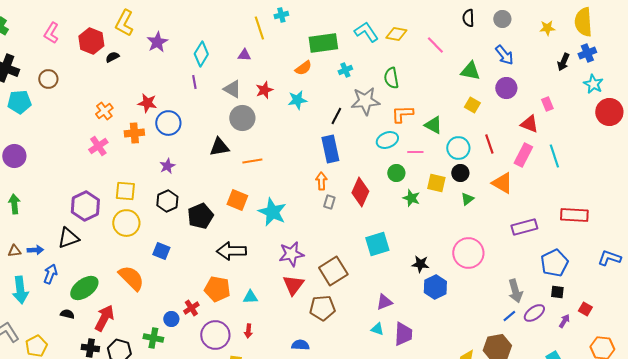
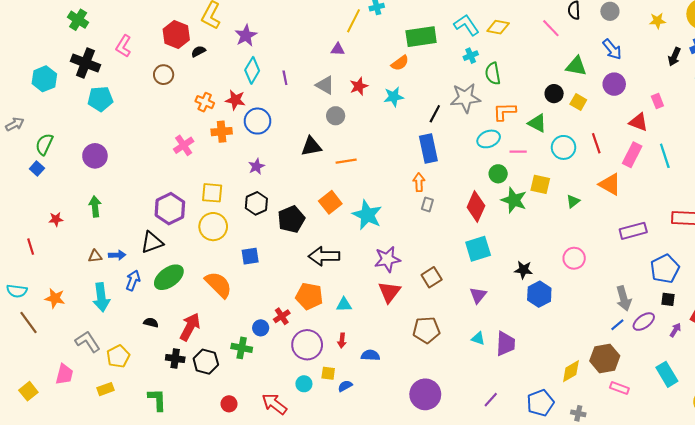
yellow line: (259, 28) -> (354, 21), turned 45
pink L-shape: (51, 33) -> (123, 46), moved
pink line: (435, 45) -> (551, 28), moved
cyan diamond: (201, 54) -> (252, 70), moved
cyan cross: (345, 70) -> (471, 56), moved
brown circle: (48, 79) -> (164, 75), moved
orange cross: (104, 111) -> (205, 102), moved, turned -30
gray circle: (242, 118) -> (336, 116), size x0.7
black circle: (460, 173) -> (554, 94), moved
red diamond: (360, 192) -> (476, 207), moved
green star: (411, 198) -> (514, 200), size x1.4
orange square: (237, 200) -> (330, 202), turned 30
blue square: (161, 251) -> (250, 256), turned -30
pink circle: (468, 253) -> (574, 258), size x0.7
brown square: (333, 271) -> (432, 277), size x0.7
green ellipse: (84, 288) -> (169, 277), moved
purple triangle: (384, 302) -> (478, 295), moved, turned -30
brown pentagon: (322, 308) -> (426, 330), moved
blue semicircle: (300, 345) -> (370, 355), moved

